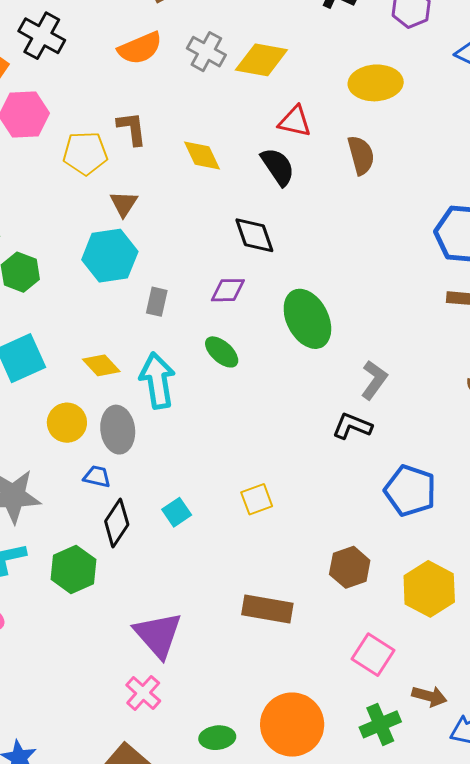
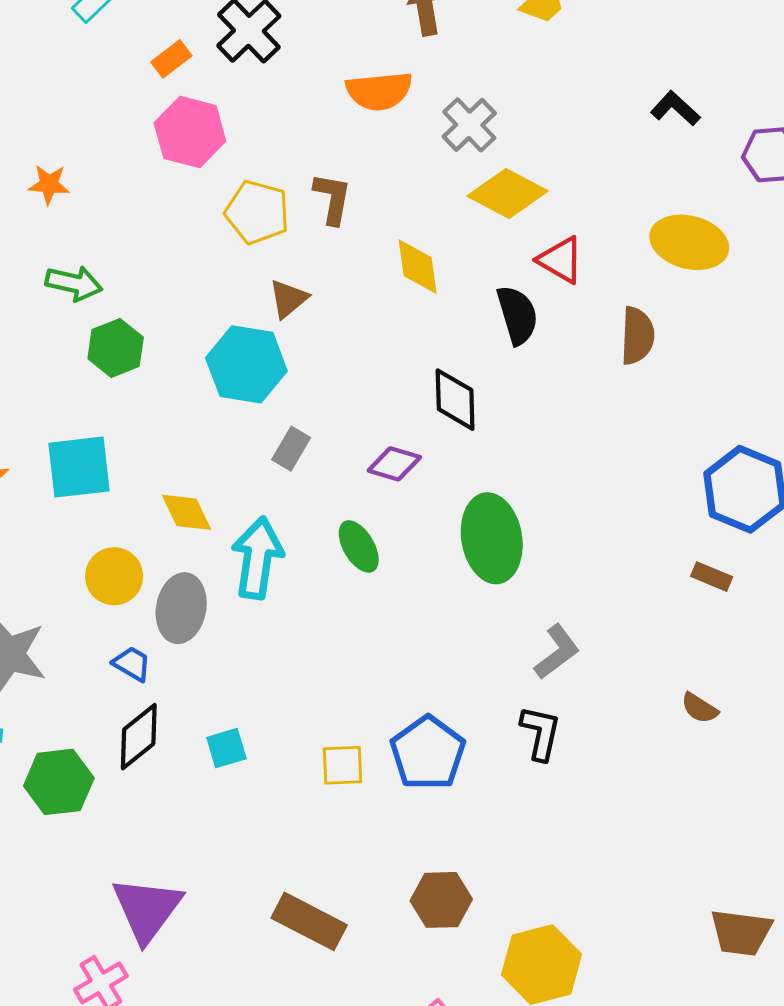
yellow diamond: (261, 60) -> (507, 194), moved
black L-shape: (352, 426) -> (541, 733), moved, turned 63
blue pentagon: (410, 491) -> (428, 753), moved

